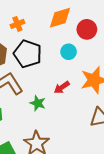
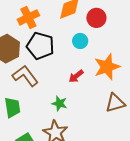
orange cross: (17, 24) -> (28, 17), size x1.5
green star: (38, 103) -> (59, 103), moved

